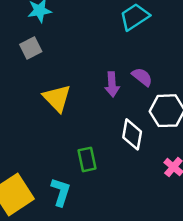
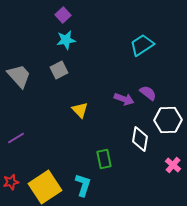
purple arrow: (112, 84) -> (124, 99), turned -66
yellow triangle: (57, 98) -> (80, 110), size x0.7

